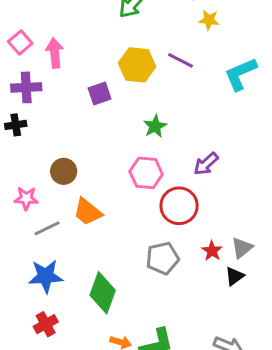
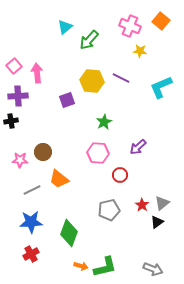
pink star: (26, 198) -> (20, 160), moved
red circle: (179, 206) -> (120, 175), size x0.6

